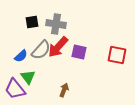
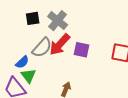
gray cross: (56, 24) -> (58, 21), turned 30
blue semicircle: (21, 56) -> (22, 62), moved

